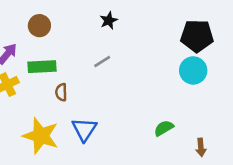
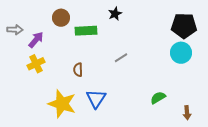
gray line: (102, 61) -> (121, 58), moved
green rectangle: (42, 67) -> (86, 31), moved

